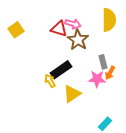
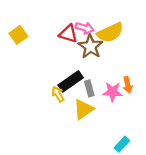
yellow semicircle: (109, 20) -> (110, 33), moved, turned 65
gray rectangle: (103, 62) -> (89, 88), moved
orange arrow: (110, 73) -> (128, 85), turned -40

